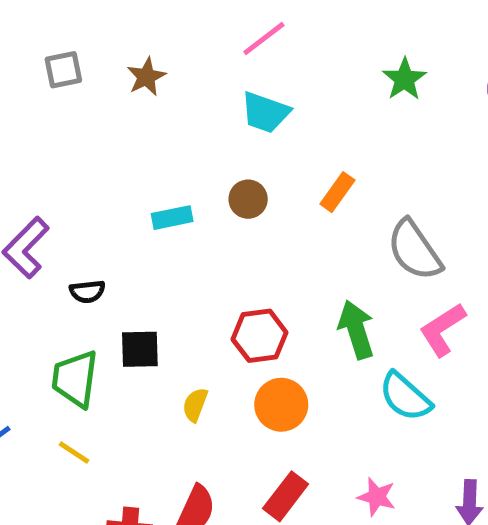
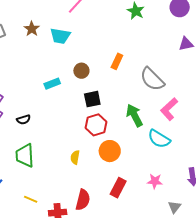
cyan trapezoid: (265, 112) -> (60, 36), moved
black square: (140, 349) -> (92, 99), moved
yellow line: (74, 452) -> (31, 199), moved

